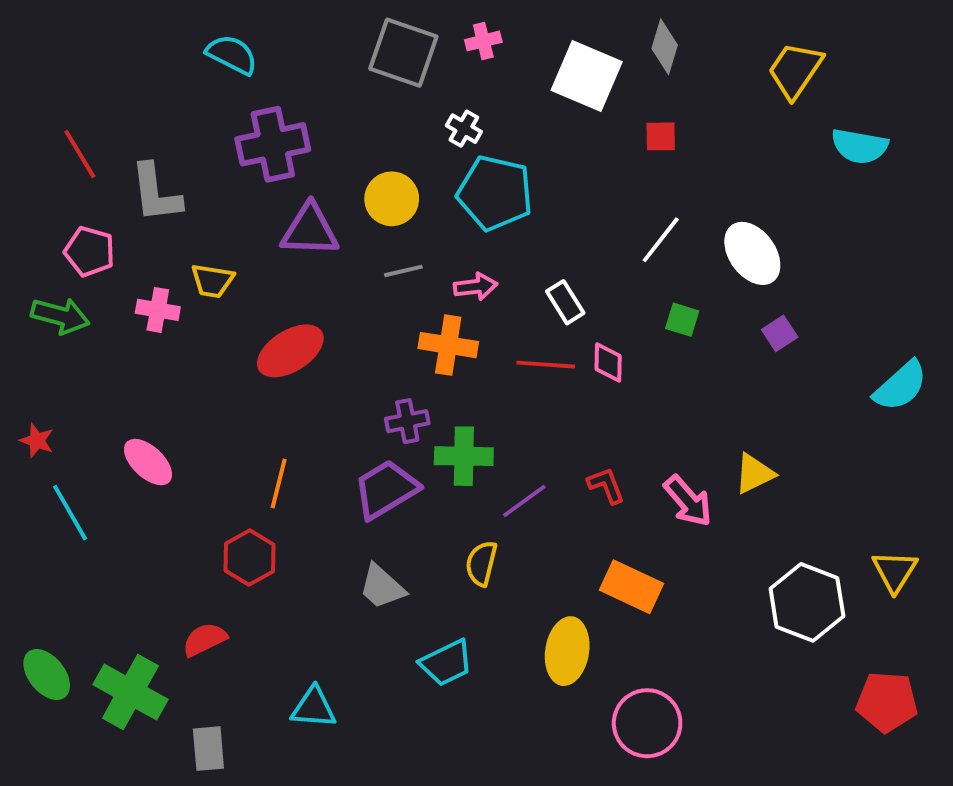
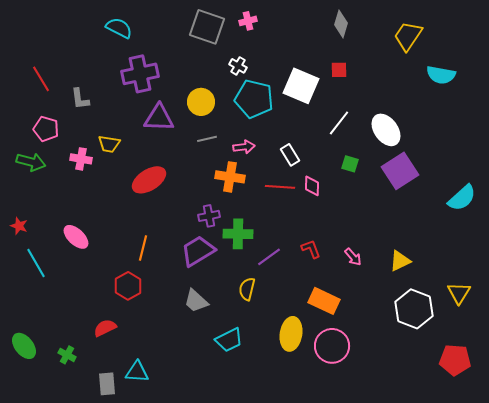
white square: (587, 76) -> (301, 86), moved
gray L-shape: (156, 193) -> (80, 99), size x0.7
purple square: (780, 333) -> (400, 171), size x2.0
yellow triangle: (754, 474) -> (400, 261), moved
pink arrow: (688, 501) -> (353, 257), size x0.7
green cross: (130, 692) -> (67, 355), size x0.5
cyan triangle: (314, 708) -> (137, 372), moved
pink circle: (647, 723) -> (332, 346), moved

